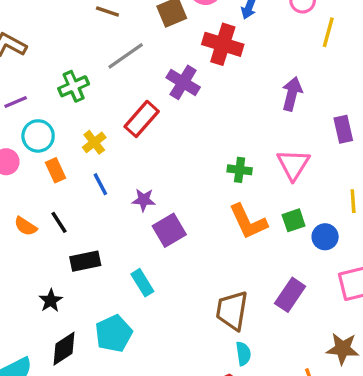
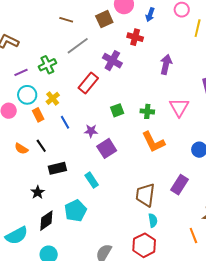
red cross: (223, 44) -> (135, 37), size x0.7
purple arrow: (292, 94) -> (166, 64), moved
purple line: (16, 102) -> (21, 72), moved
yellow cross: (94, 142) -> (53, 98), moved
green square: (294, 220) -> (117, 110), moved

